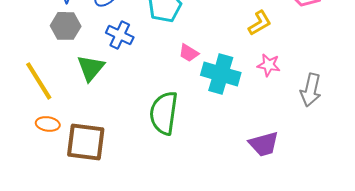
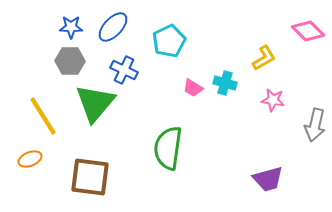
green triangle: (91, 68) -> (95, 103), size x1.4
cyan cross: (221, 74) -> (225, 83), moved, size x0.6
orange ellipse: (48, 124) -> (30, 159), moved, turned -30

